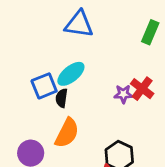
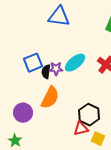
cyan ellipse: (71, 74) -> (75, 63), moved
purple star: (123, 94) -> (56, 69), moved

